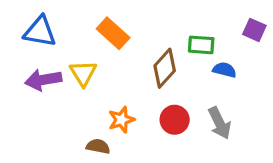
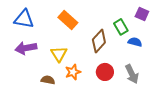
purple square: (254, 30) -> (142, 14), moved
green rectangle: (201, 45) -> (121, 27), turned 56
yellow triangle: (83, 73) -> (59, 54), moved
brown semicircle: (98, 146) -> (48, 80), moved

